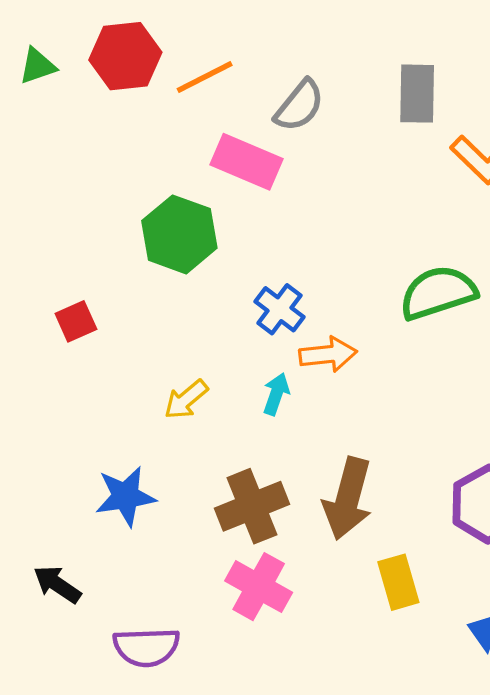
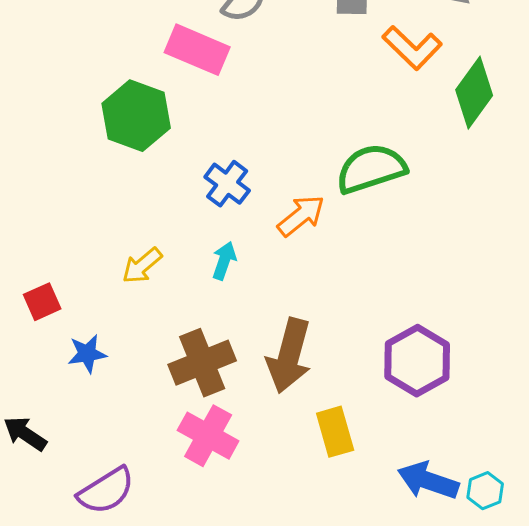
red square: (76, 321) -> (42, 302), moved
orange arrow: (328, 354) -> (301, 216), moved, turned -33
blue star: (125, 496) -> (87, 354), size x0.7
purple semicircle: (146, 647) -> (106, 491), turned -30

